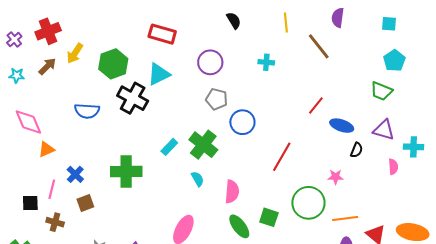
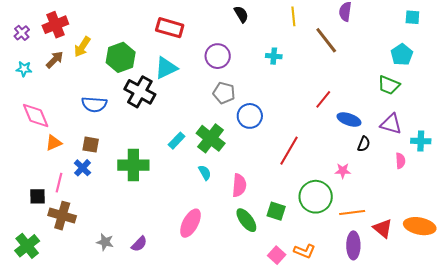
cyan square: (389, 24) -> (412, 17), moved
brown square: (85, 203) -> (91, 145), moved, turned 30
brown cross: (55, 222) -> (62, 216), size x1.5

